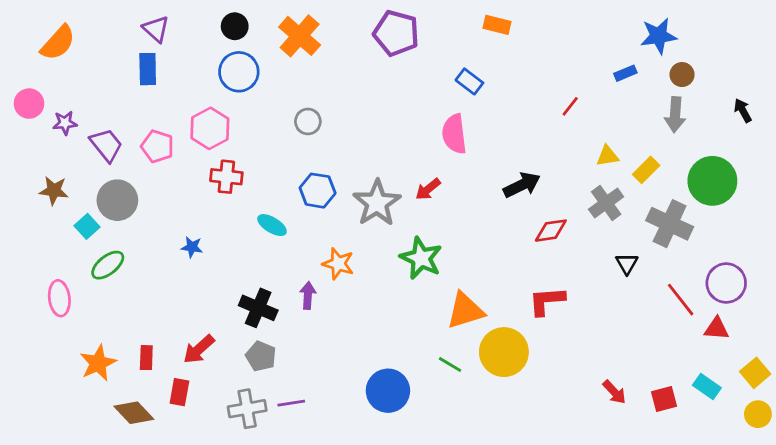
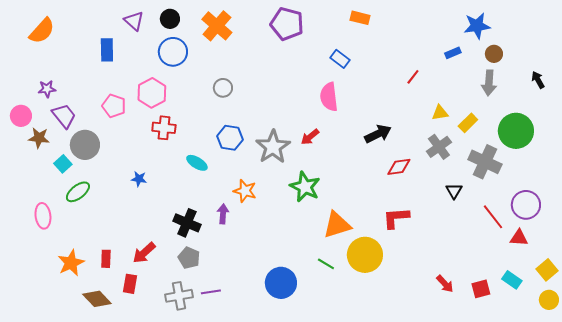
purple triangle: (156, 29) -> (134, 21), moved
pink circle: (29, 104) -> (21, 116), moved
purple trapezoid: (106, 145) -> (64, 116), moved

